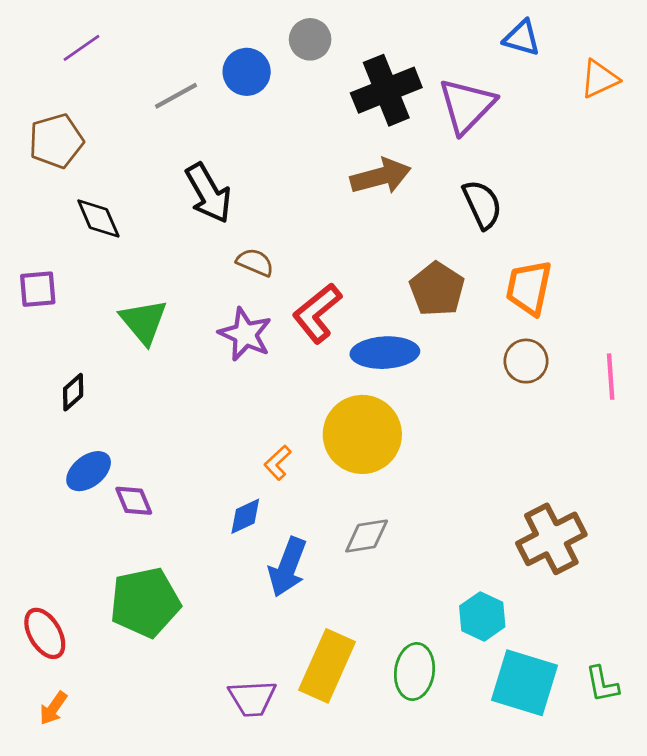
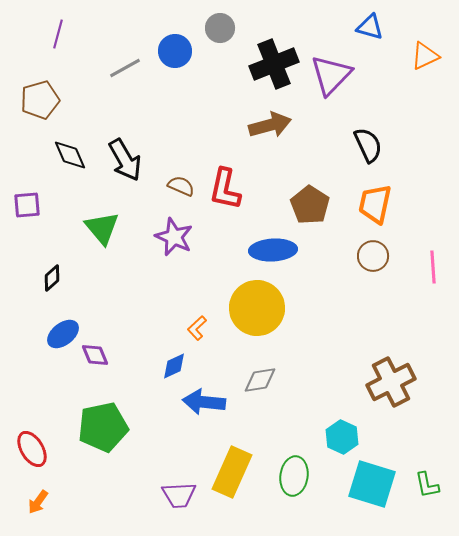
purple line: (82, 48) -> (58, 34), turned -40
black arrow: (209, 193) -> (125, 160), moved
black semicircle: (482, 204) -> (368, 145), moved
red L-shape: (317, 313) -> (225, 189), moved, turned -39
blue arrow: (288, 567) -> (204, 402), turned 75

